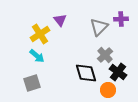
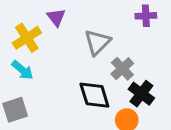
gray triangle: (99, 27) -> (97, 42), moved

